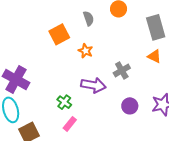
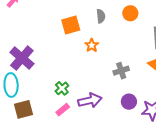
purple arrow: (93, 85) -> (90, 100), moved, turned -35
purple circle: (130, 106) -> (129, 102), moved

